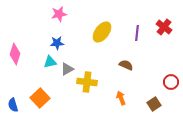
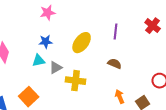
yellow ellipse: (102, 32) -> (82, 43), moved
purple line: (137, 33) -> (116, 32), moved
orange arrow: (121, 98) -> (120, 97), moved

